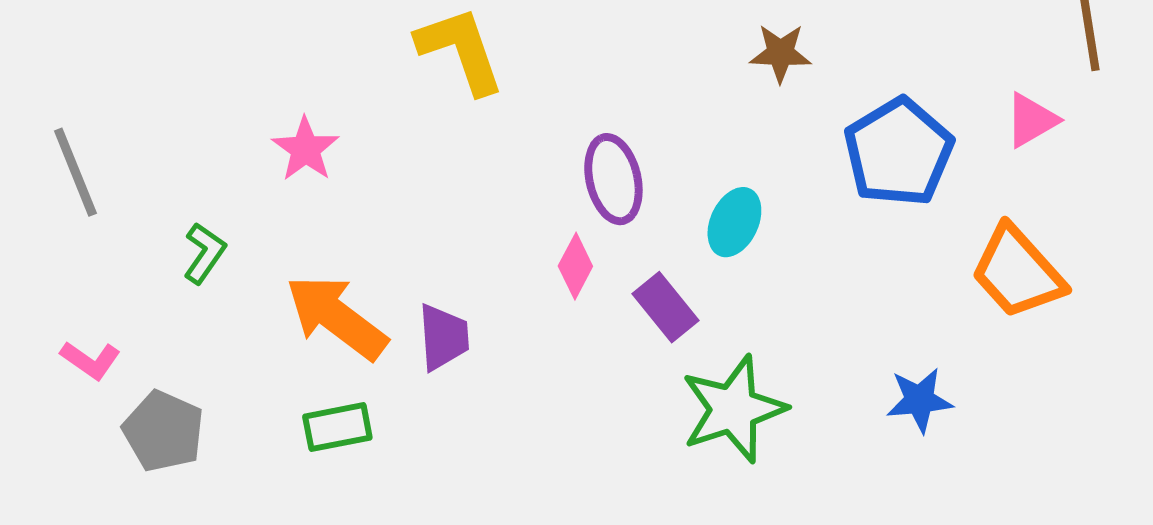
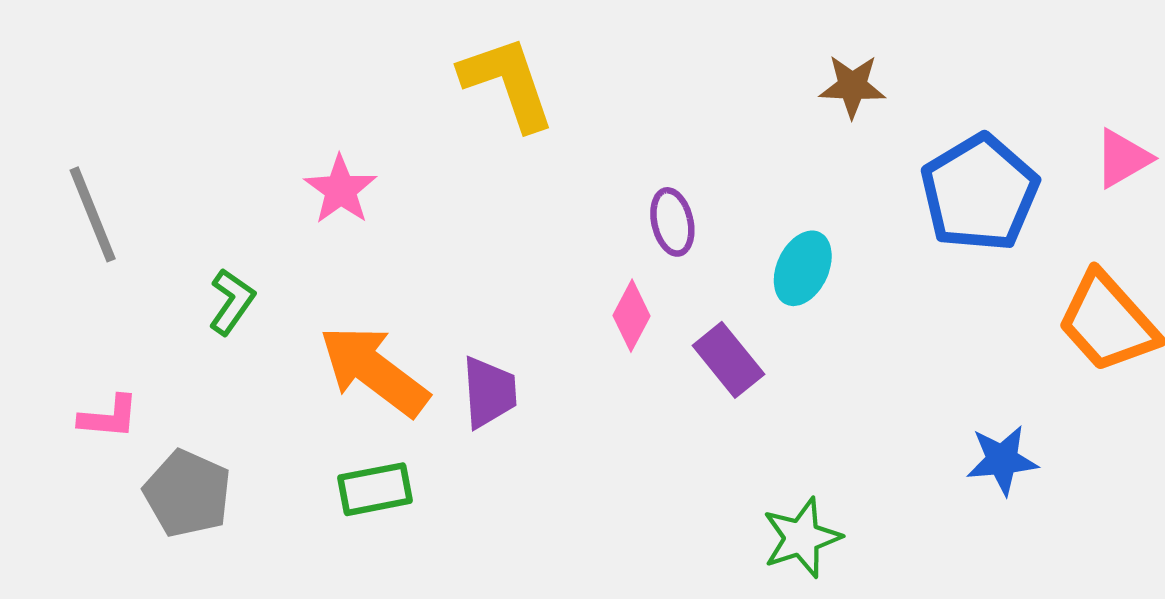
purple ellipse: (613, 179) -> (672, 222), size x0.7
pink L-shape: (90, 360) -> (109, 417), turned -30
green star: (733, 409) -> (802, 538), moved, size x0.7

